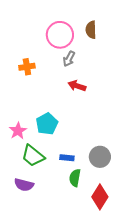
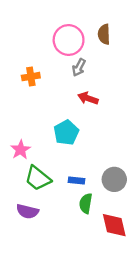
cyan pentagon: (47, 124) -> (66, 133), moved
red diamond: (100, 197) -> (114, 225), turned -45

